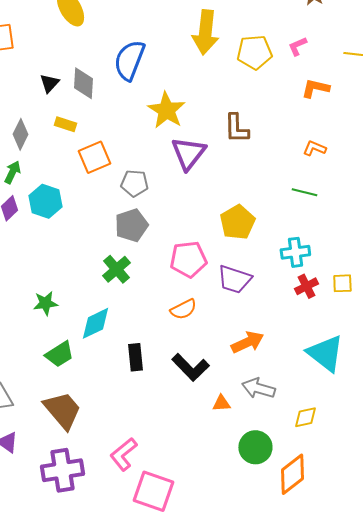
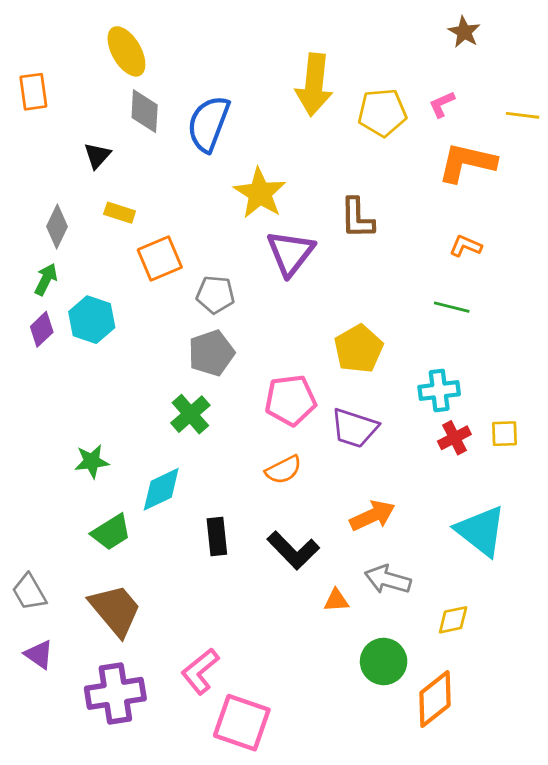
gray diamond: (83, 83) -> (145, 111), moved
orange L-shape: (315, 88) -> (467, 163), size x1.5

